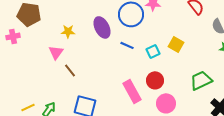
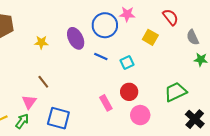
yellow square: (176, 44) -> (150, 37), moved
pink triangle: (56, 52) -> (29, 102), moved
pink rectangle: (132, 91) -> (106, 103), size x0.7

